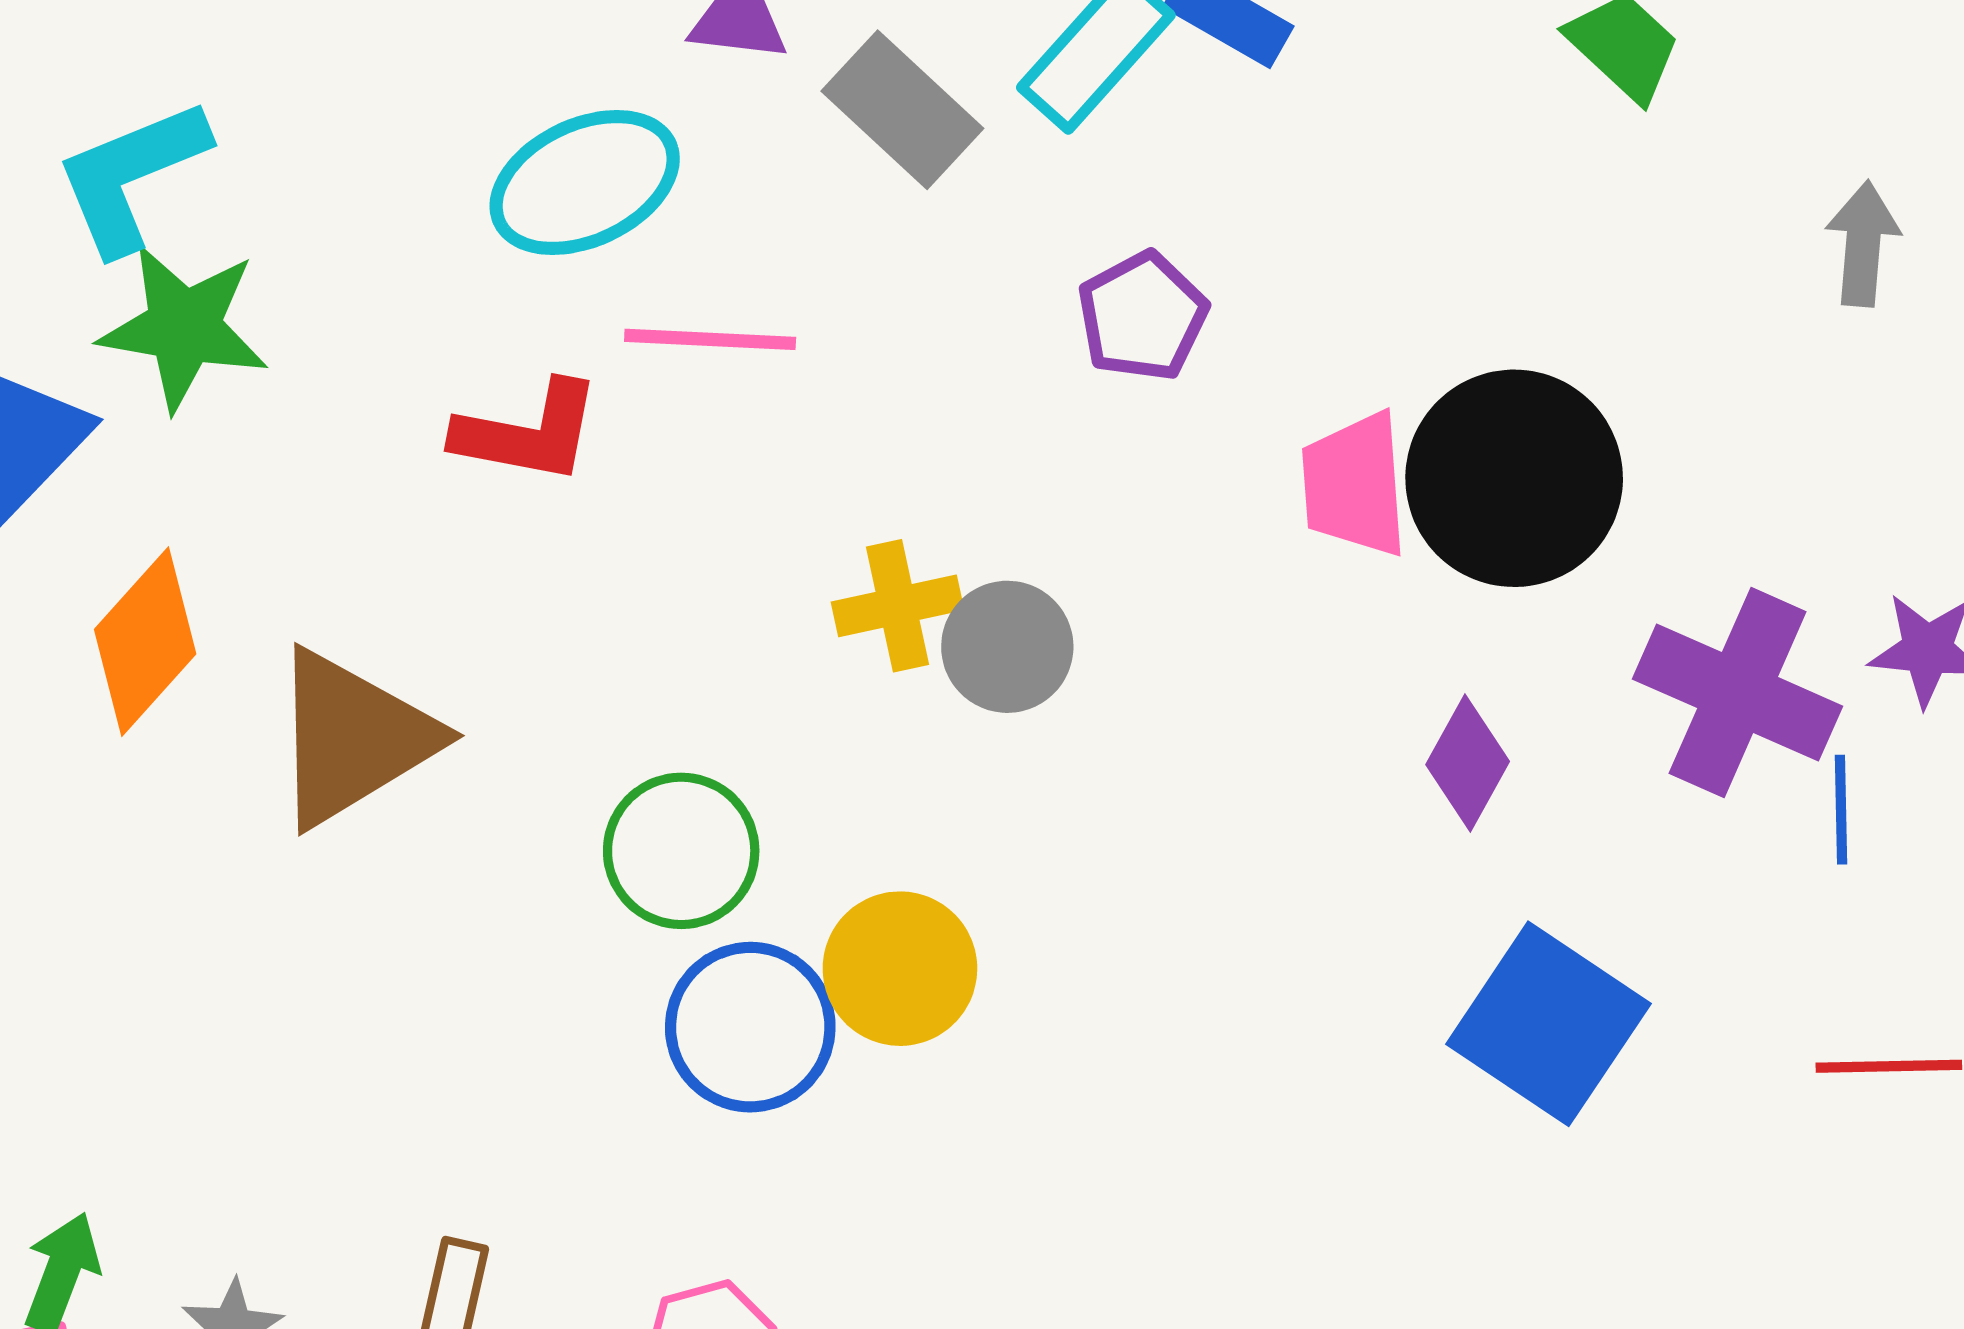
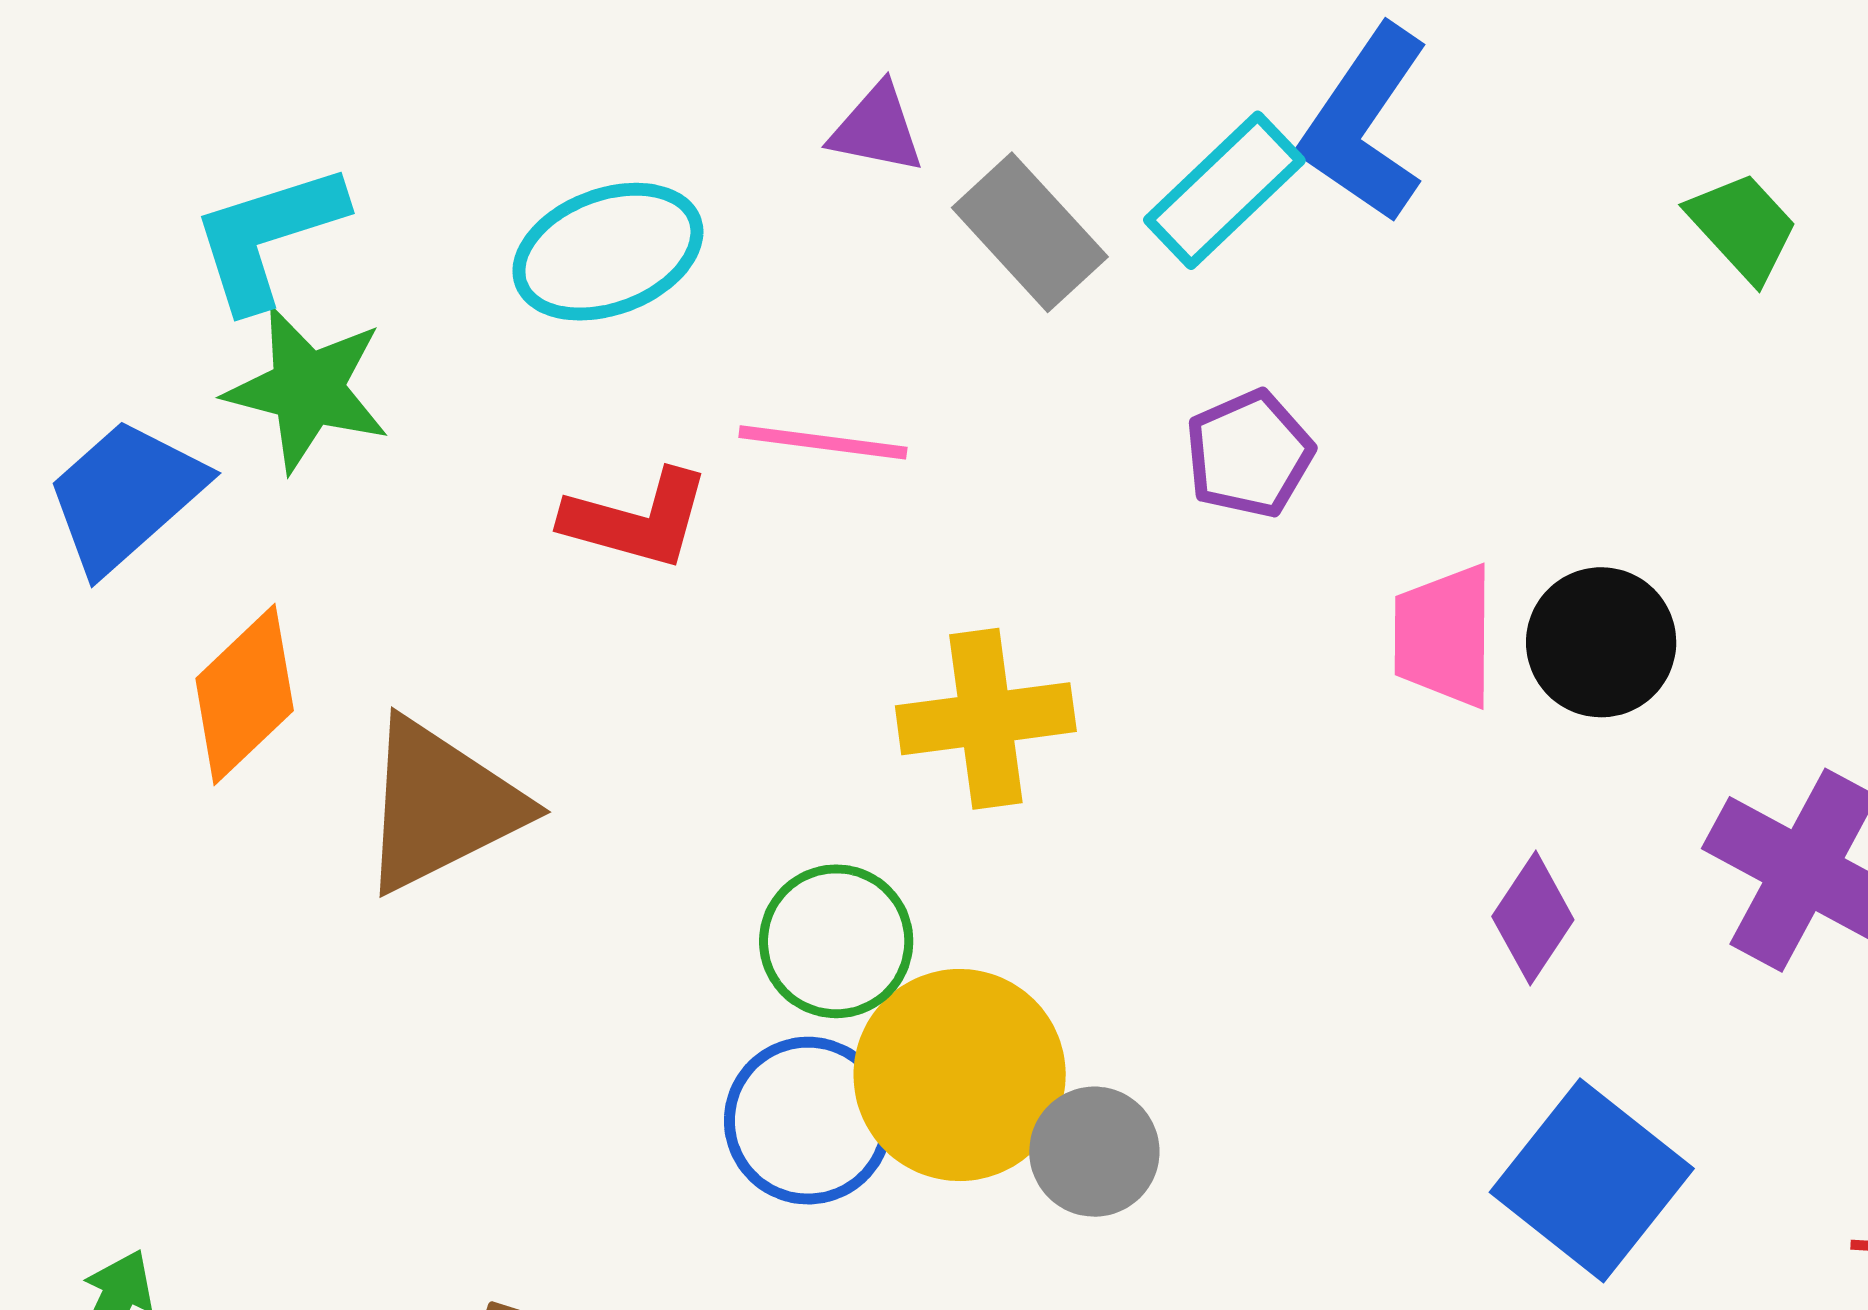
cyan ellipse: (585, 183) -> (608, 252), moved
black circle: (1514, 478) -> (1601, 642), size x0.7
yellow cross: (898, 606) -> (986, 719), size x1.4
gray circle: (1007, 647) -> (1094, 1152), moved
green circle: (681, 851) -> (836, 941), moved
yellow circle: (900, 969) -> (960, 1075), size x1.4

